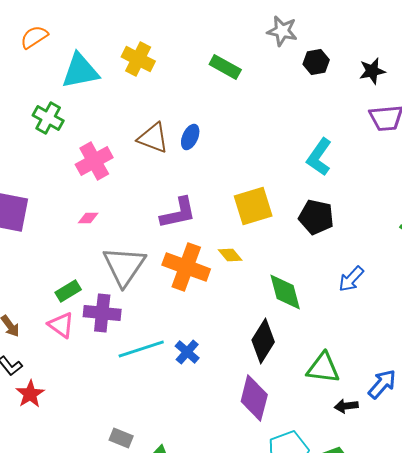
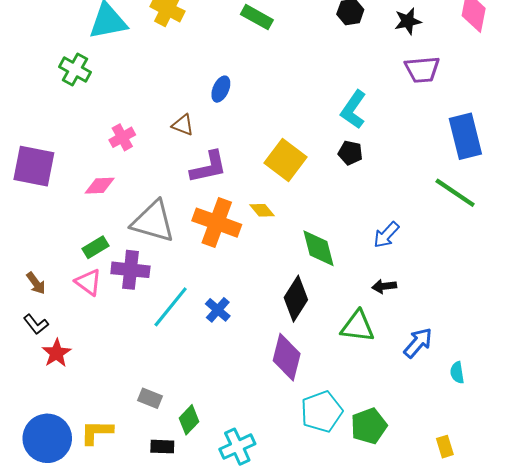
brown triangle: (153, 138) -> (183, 125), moved, size x0.7
pink cross: (94, 161) -> (122, 137), moved, size x0.7
yellow square: (253, 206) -> (286, 160), turned -36
black pentagon: (316, 217) -> (350, 153), moved, size x0.7
pink diamond: (88, 218) -> (100, 186), moved, size x1.4
gray triangle: (124, 266) -> (153, 222), turned -48
cyan line: (141, 349) -> (171, 307), turned -33
black arrow: (346, 406) -> (384, 286), moved

